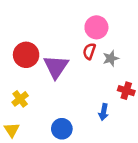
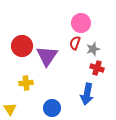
red cross: (126, 91) -> (97, 68), moved
yellow cross: (20, 99) -> (26, 83), moved, turned 32
blue arrow: (104, 112) -> (87, 94), size x1.5

